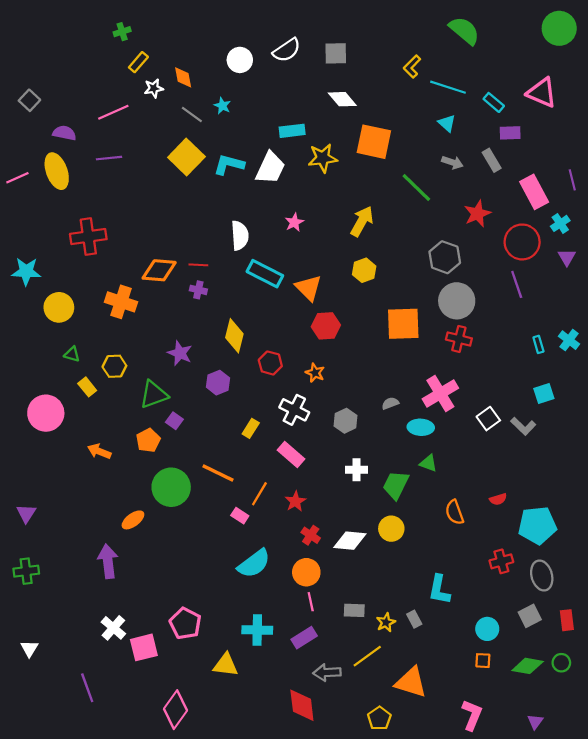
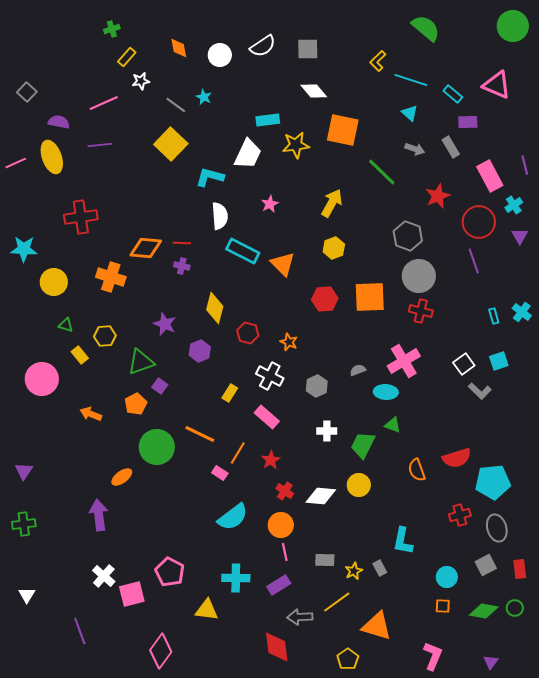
orange diamond: (183, 77) -> (179, 48), moved
cyan L-shape: (229, 165) -> (210, 177), moved
red hexagon: (326, 326) -> (325, 299), moved
white square: (488, 419) -> (464, 364), moved
red semicircle: (498, 499) -> (457, 458), size x1.8

